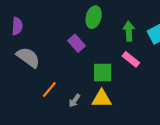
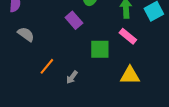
gray semicircle: (28, 57) -> (26, 34), size x0.7
yellow triangle: (102, 99) -> (130, 75), moved

